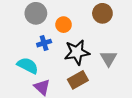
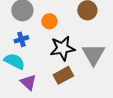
blue cross: (44, 43) -> (21, 39), moved
gray triangle: (109, 58) -> (93, 54), size x1.4

